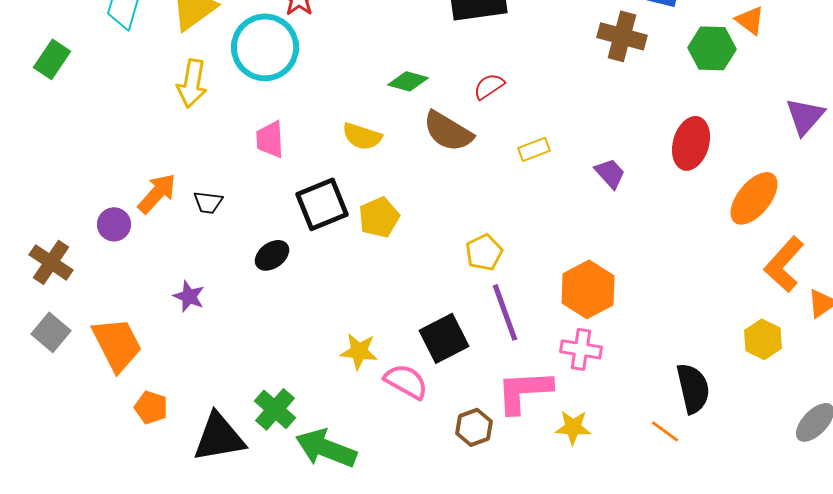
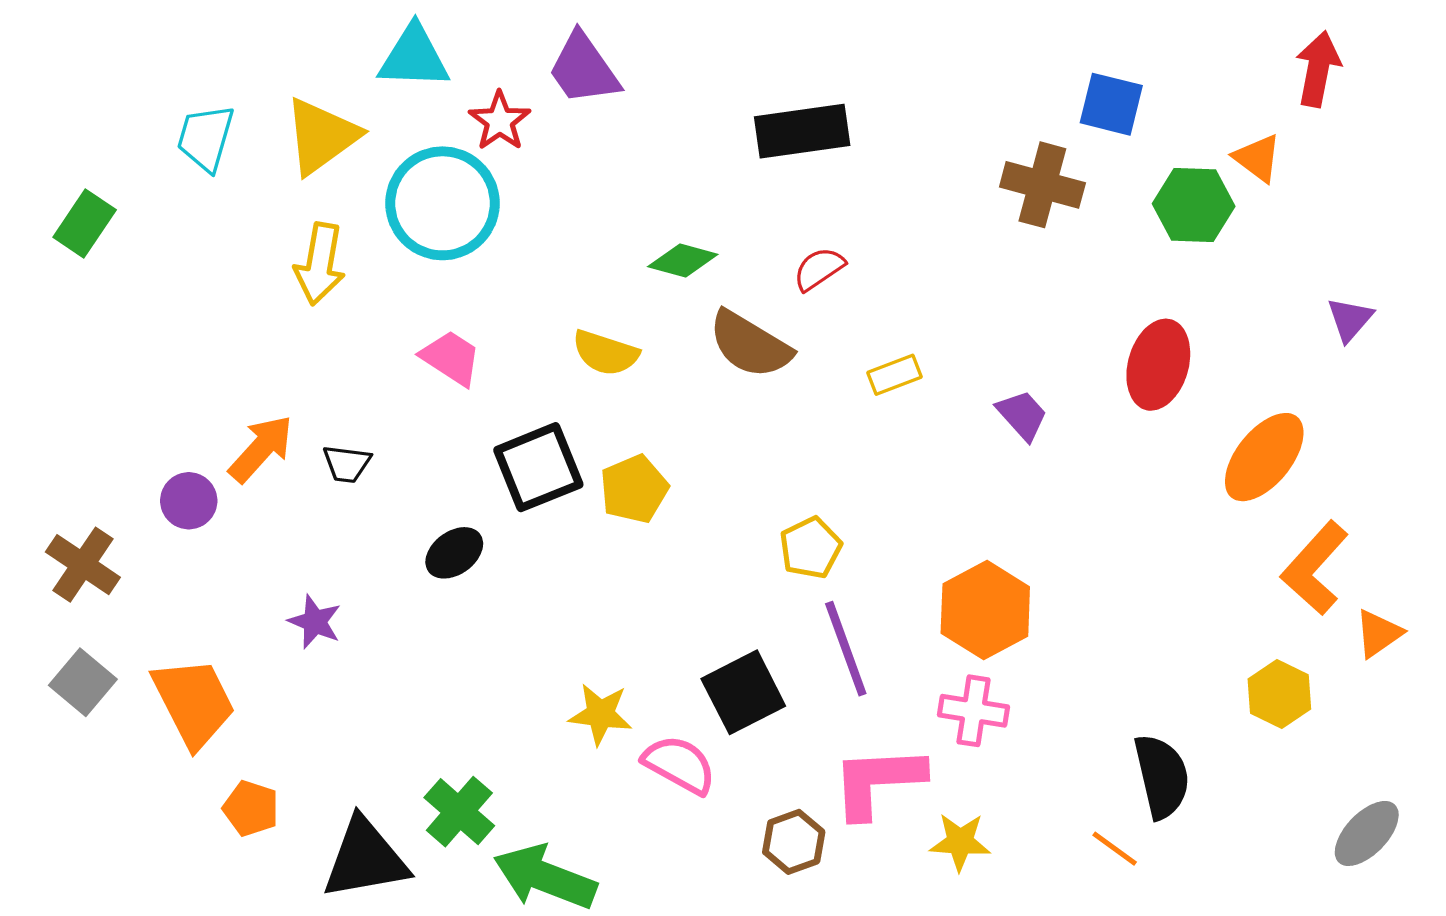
purple triangle: (805, 116) -> (1350, 319), size x0.7
pink trapezoid: (270, 139) -> (451, 358), turned 126

